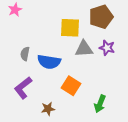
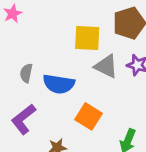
gray triangle: (84, 49) -> (106, 66), turned 30

